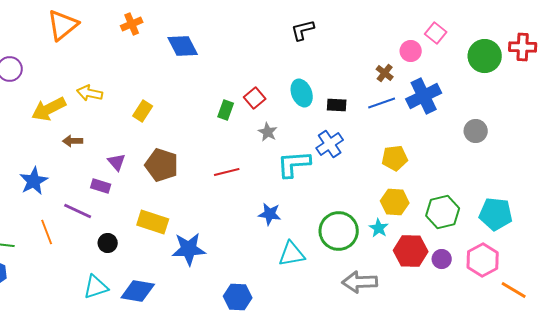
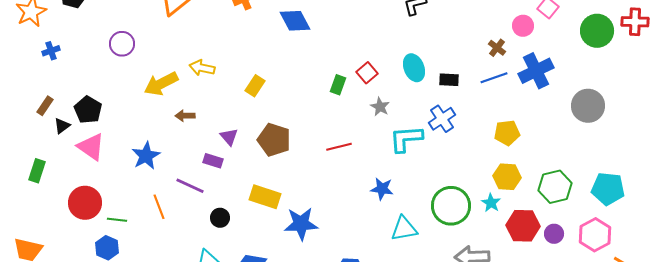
gray circle: (476, 131) -> (588, 106), size x1.4

